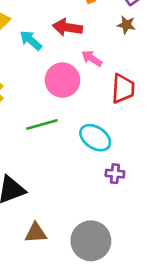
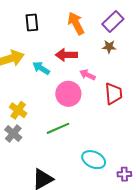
cyan ellipse: (95, 138) -> (94, 160), moved
purple cross: (115, 174) -> (124, 174), moved

